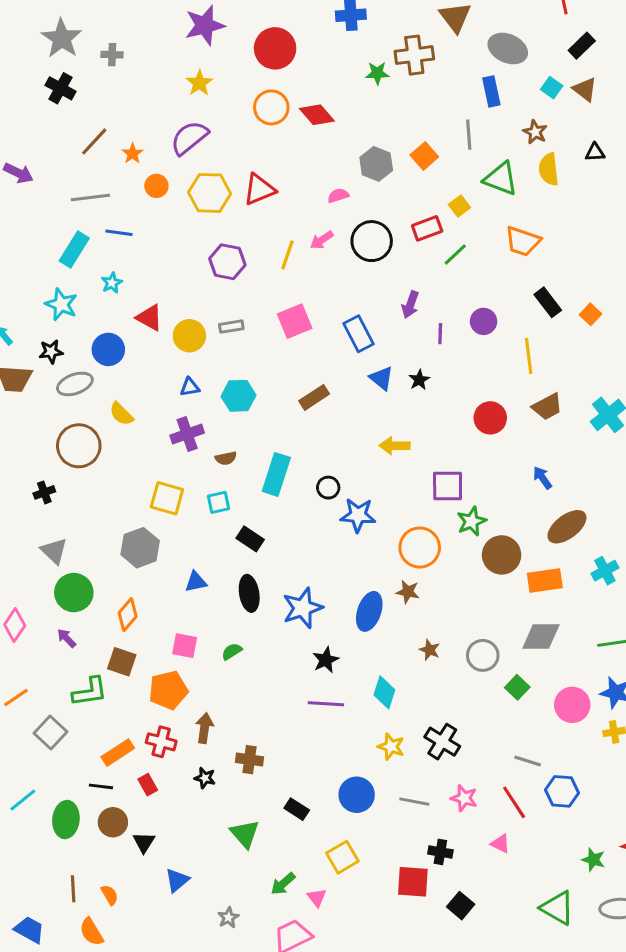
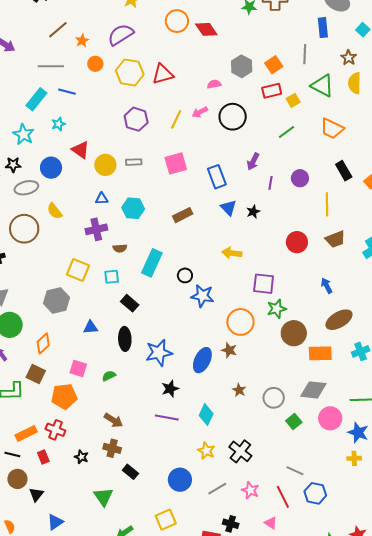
red rectangle: (427, 228) -> (272, 91), moved
pink circle: (572, 705) -> (330, 418), moved
brown arrow: (204, 728) -> (113, 420), moved, turned 108
gray line: (414, 802) -> (217, 489), turned -48
black rectangle: (297, 809) -> (130, 472), moved

